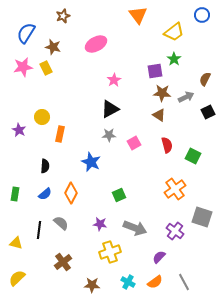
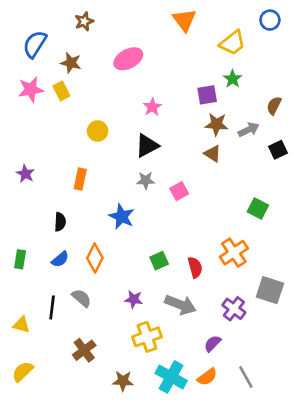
yellow circle: (42, 117) -> (98, 131), moved
red semicircle: (167, 145) -> (195, 267), moved
cyan cross: (128, 282) -> (171, 377), size x1.6

